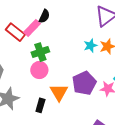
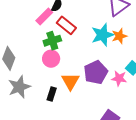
red rectangle: (15, 32) -> (66, 25), moved
cyan star: (90, 46) -> (102, 35), size x1.6

